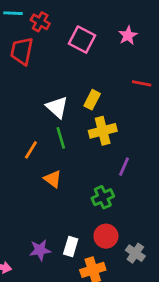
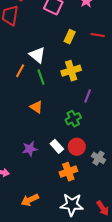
yellow rectangle: (92, 100) -> (70, 37), moved
orange line: (31, 150) -> (20, 71), moved
white rectangle: (71, 246) -> (57, 146), moved, turned -56
purple star: (40, 250) -> (30, 149), moved

